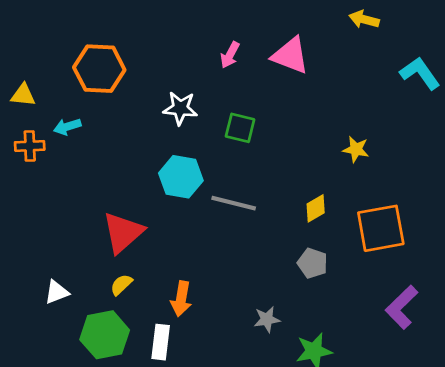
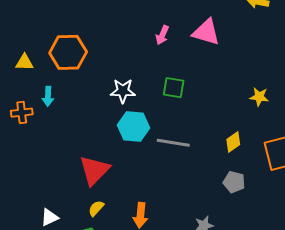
yellow triangle: (23, 95) -> (24, 62), moved
white star: (180, 108) -> (123, 91), moved
cyan arrow: (67, 127) -> (48, 96), turned -66

